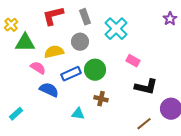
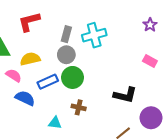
gray rectangle: (85, 17) -> (66, 34), moved, turned 35
cyan cross: (116, 29) -> (94, 35), turned 30
gray circle: (80, 42) -> (66, 55), moved
pink rectangle: (133, 61) -> (150, 61), moved

